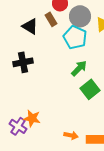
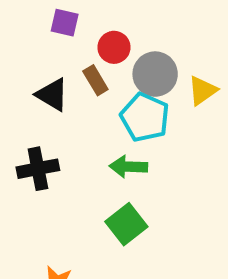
green arrow: (79, 68) -> (128, 167), moved, turned -132
green square: (90, 89) -> (126, 224), moved

